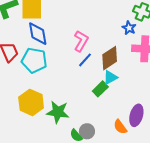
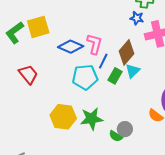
blue diamond: (38, 34) -> (71, 47), moved, turned -40
cyan pentagon: (34, 60) -> (85, 77), moved
green rectangle: (100, 89) -> (115, 76), moved

